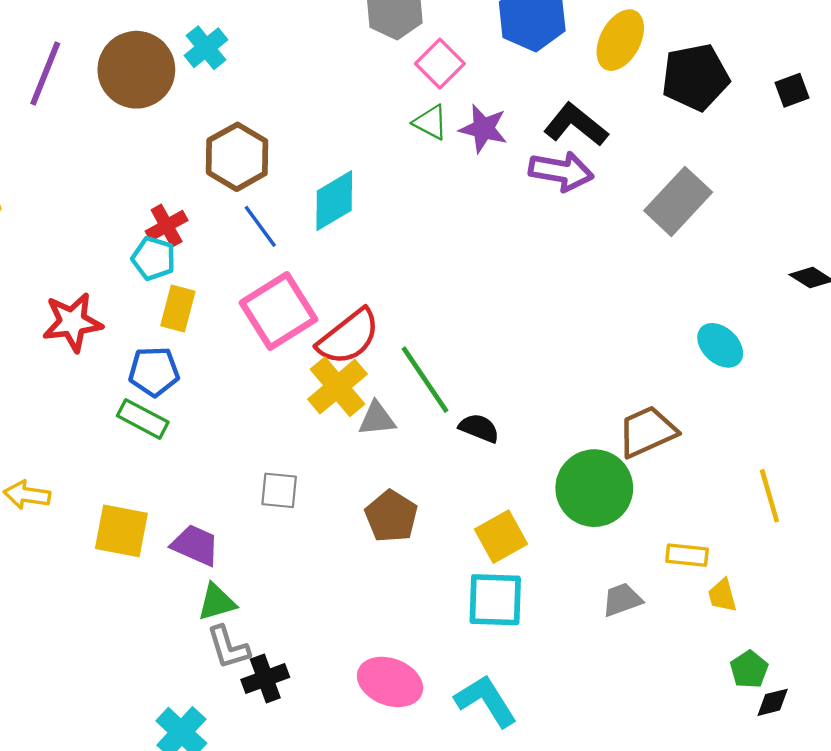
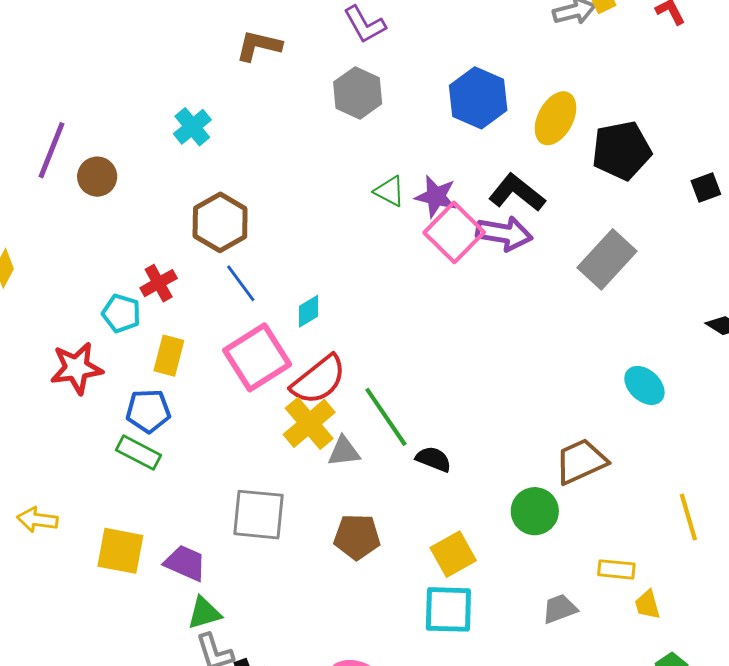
pink square: (440, 64) -> (454, 232), moved, size x1.4
brown circle: (136, 70) -> (97, 177), moved, size x0.6
black square: (792, 90) -> (706, 187), moved
cyan diamond: (334, 201) -> (309, 311), moved, size x0.6
cyan pentagon: (153, 258) -> (121, 313), moved
green circle: (594, 488) -> (535, 511), size x0.7
gray square: (279, 490) -> (258, 515), size x1.6
brown pentagon: (391, 516) -> (357, 537), turned -30

